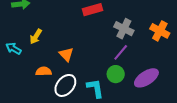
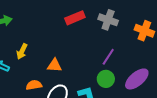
gray cross: (124, 29) -> (108, 20), moved
orange triangle: (66, 54) -> (54, 65), turned -35

